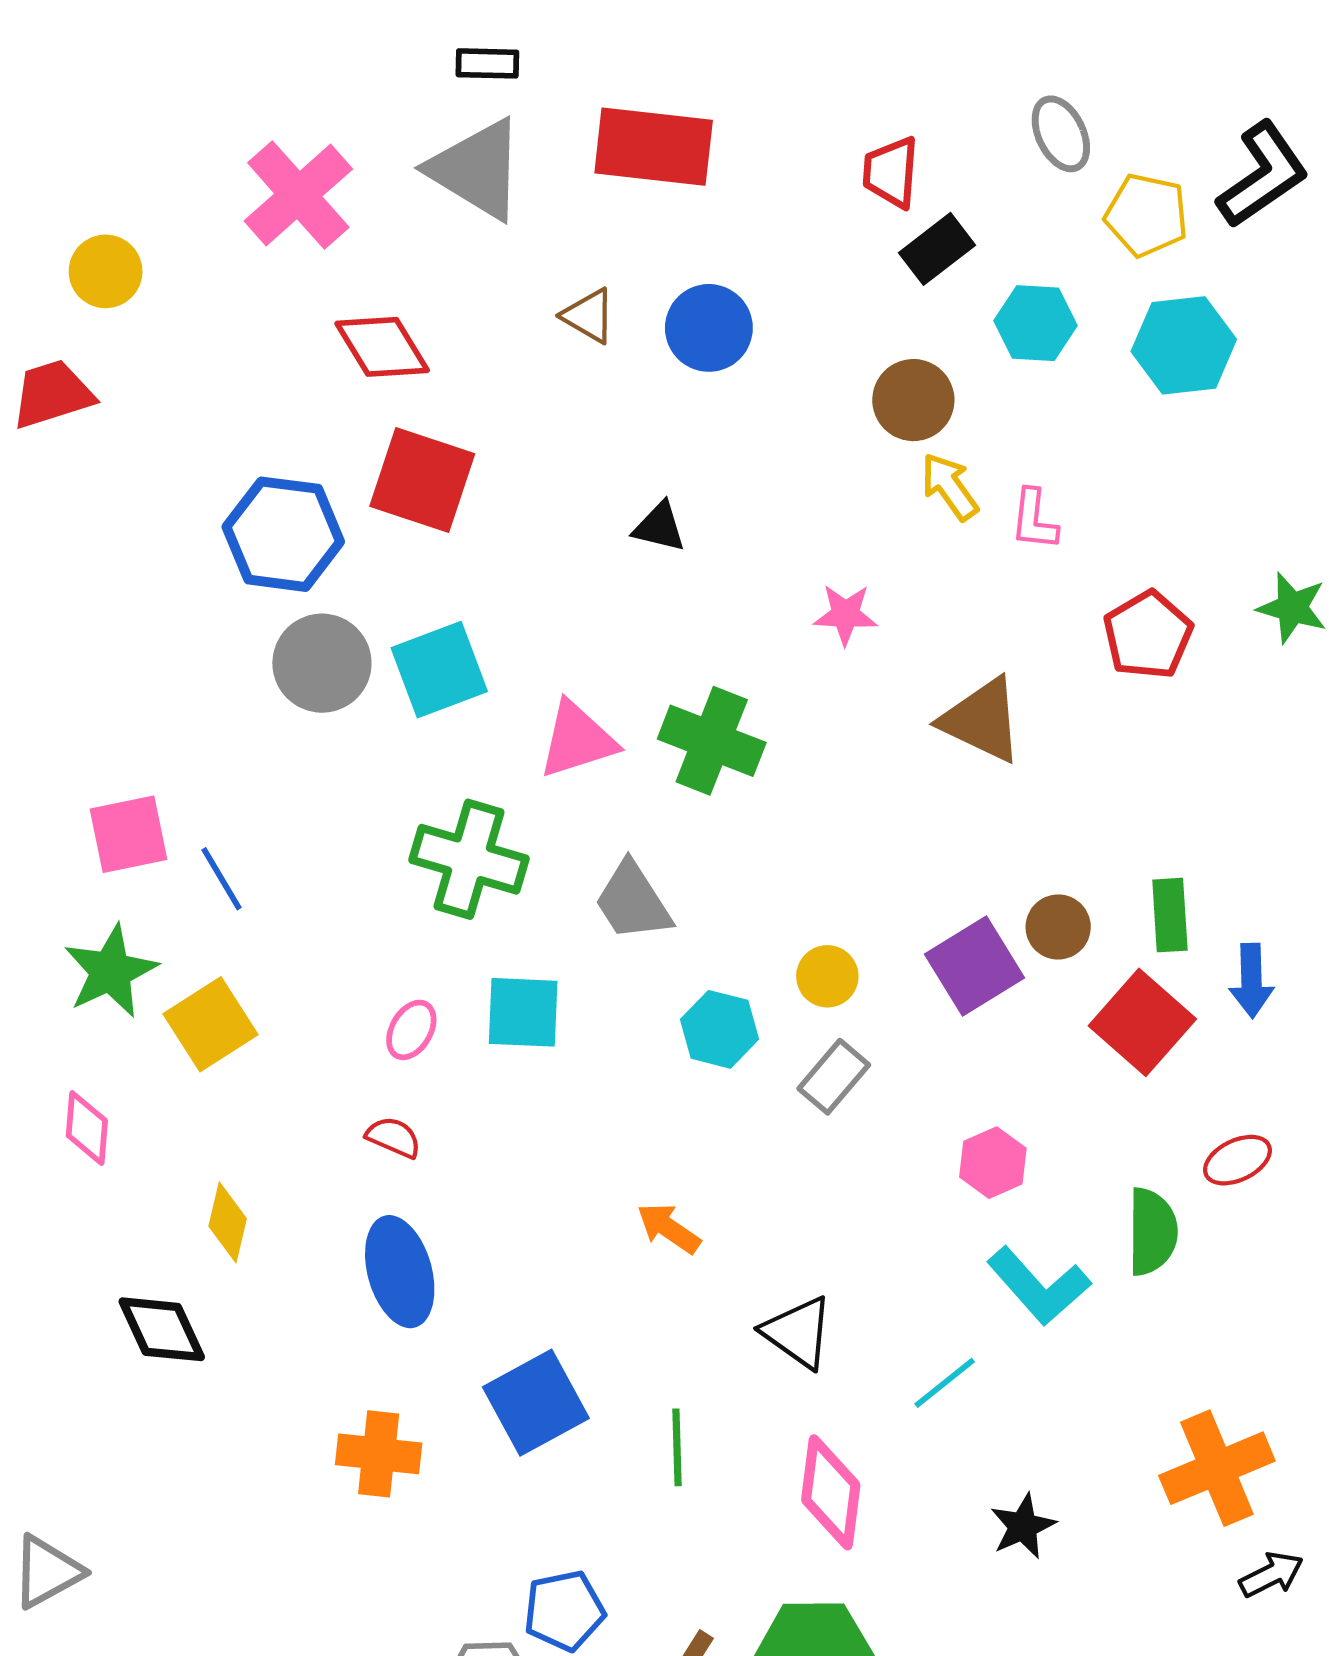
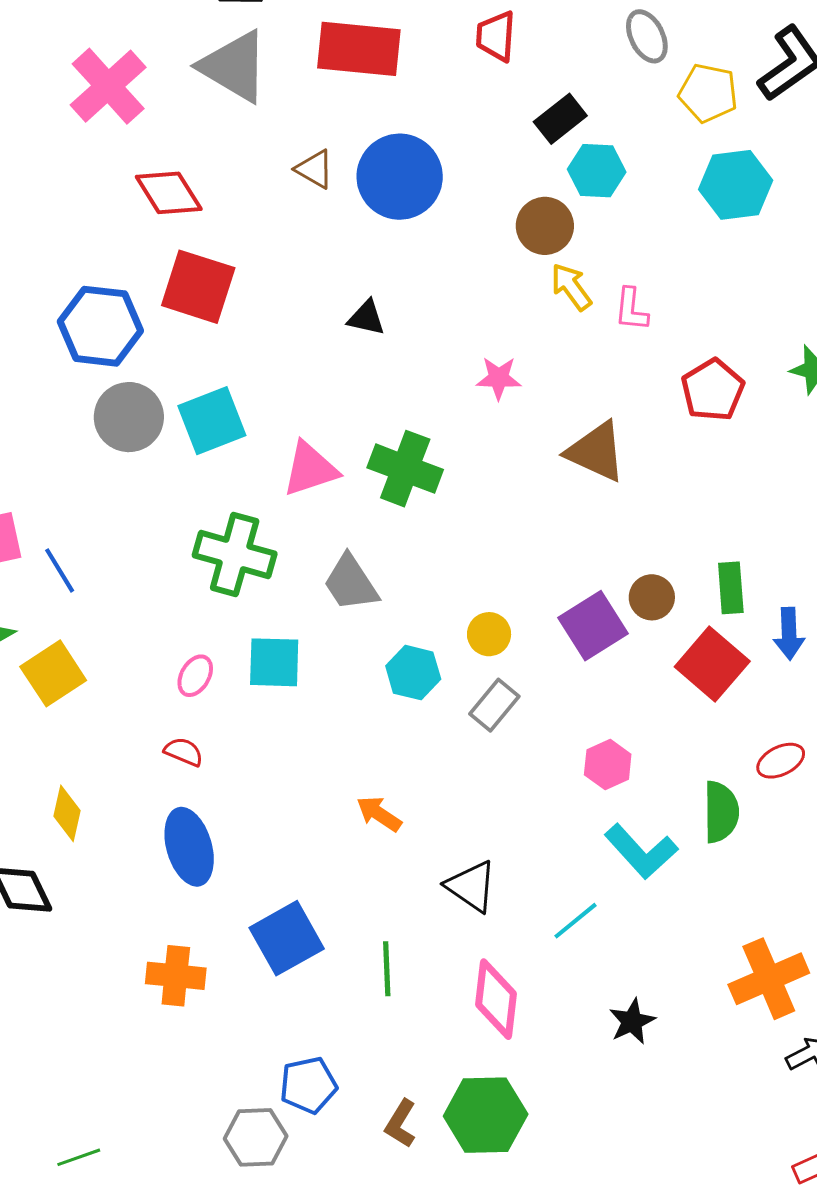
red trapezoid: (891, 172) -> (496, 36), moved
cyan hexagon: (1035, 323) -> (597, 171), moved
blue circle: (709, 328) -> (400, 177), size x1.4

